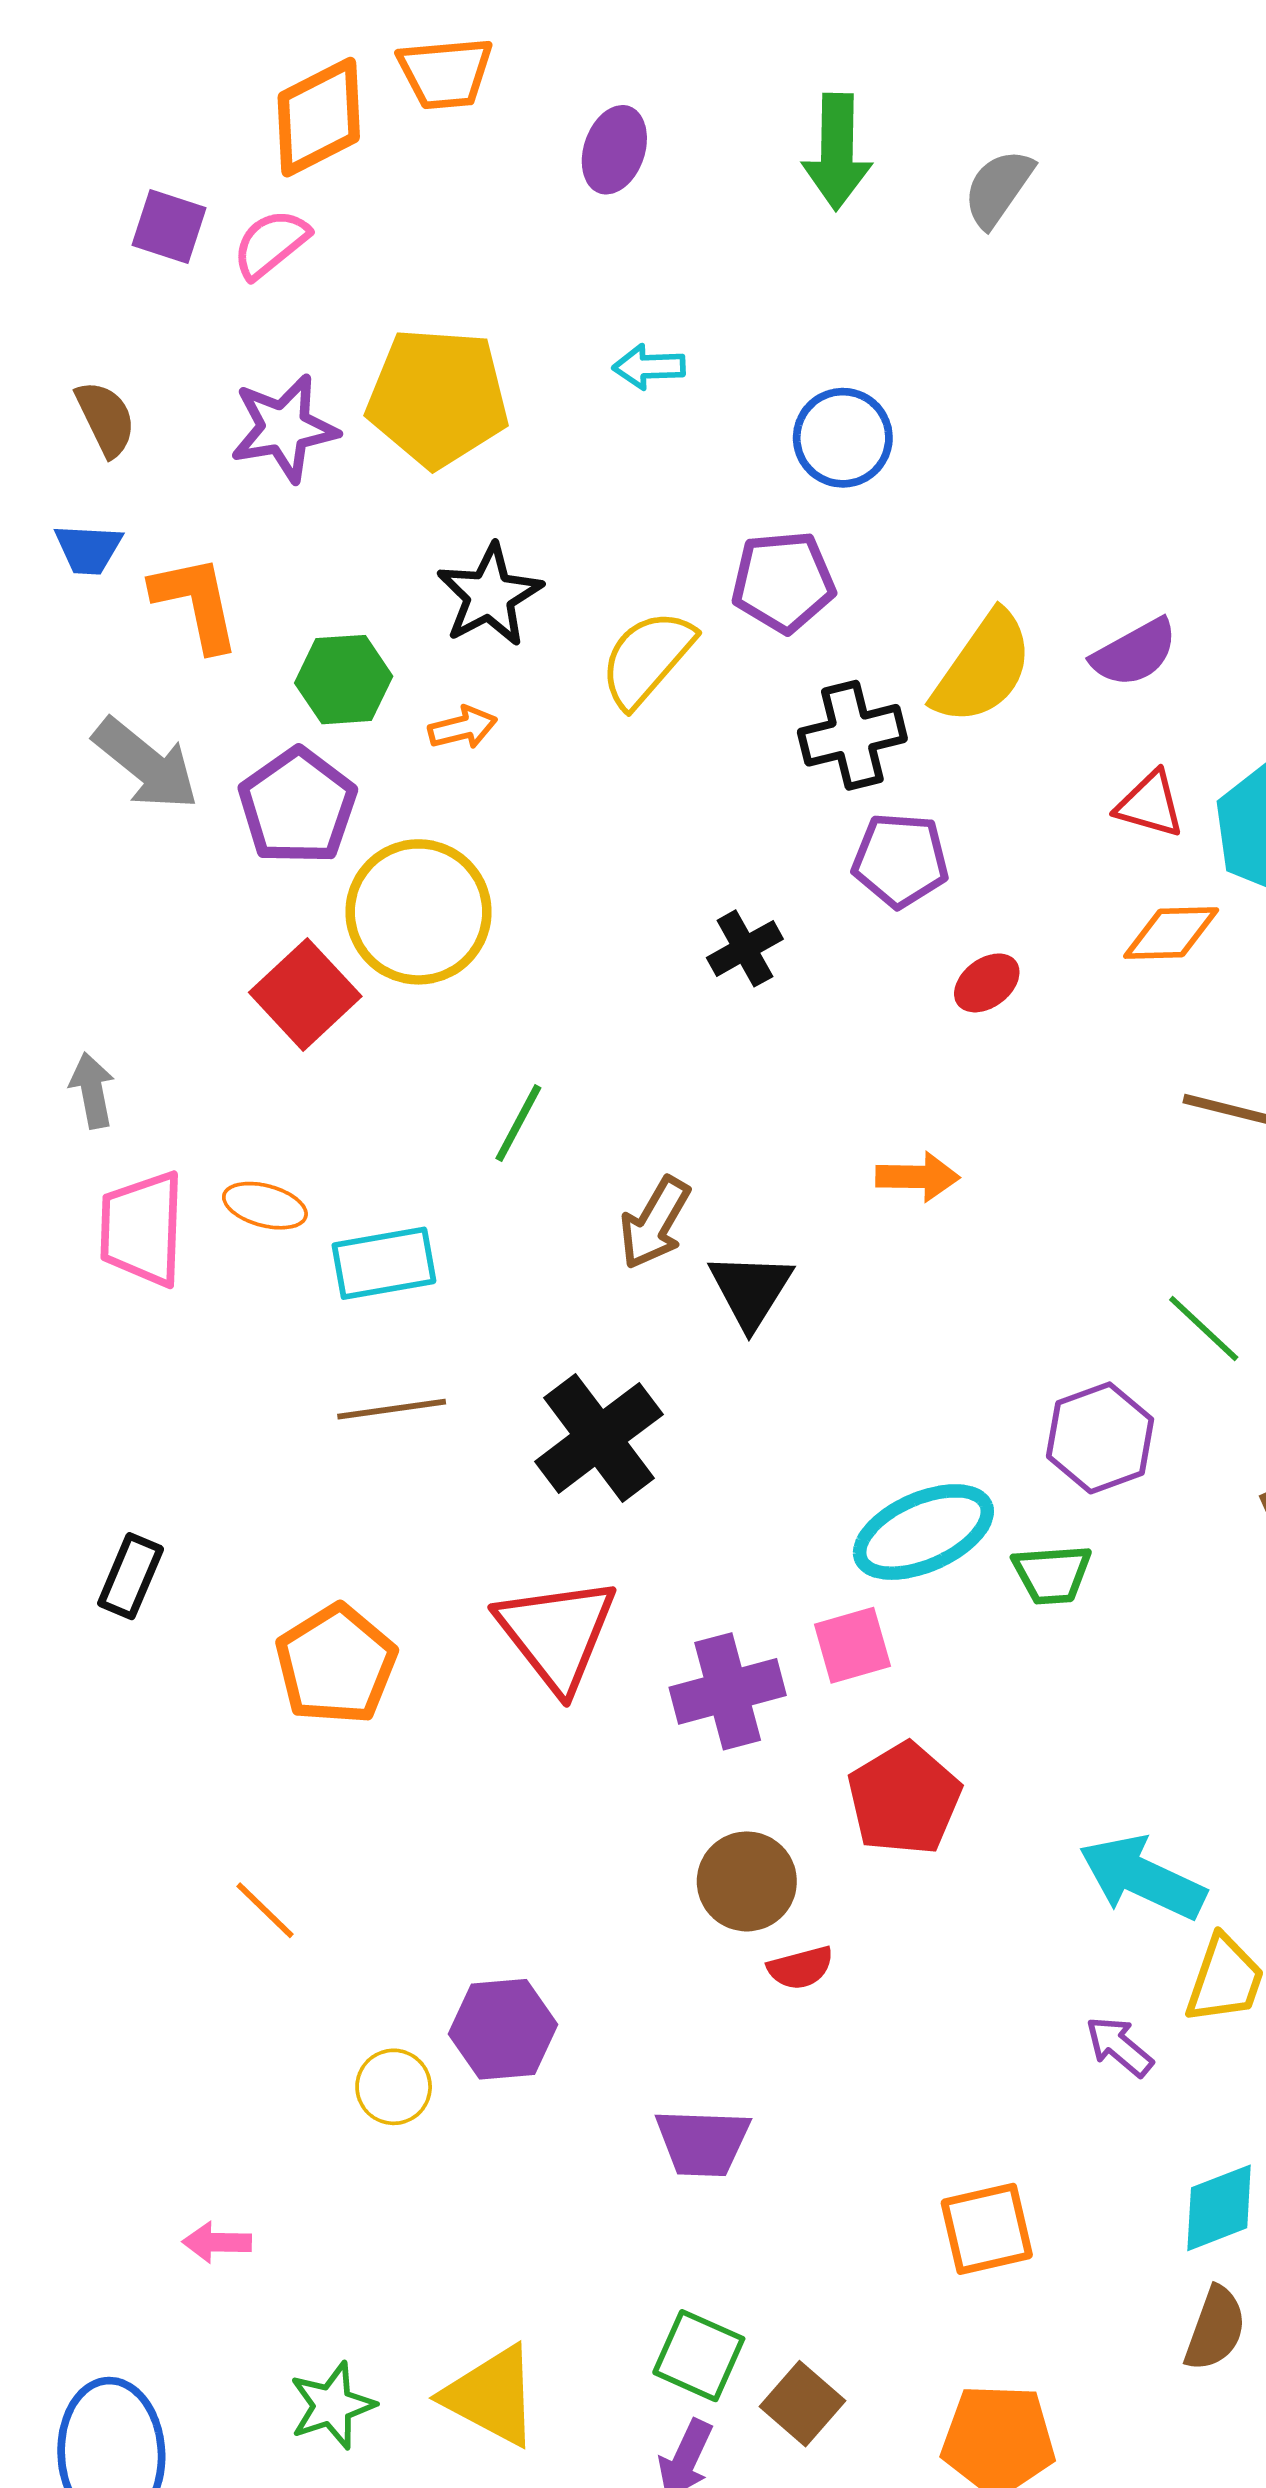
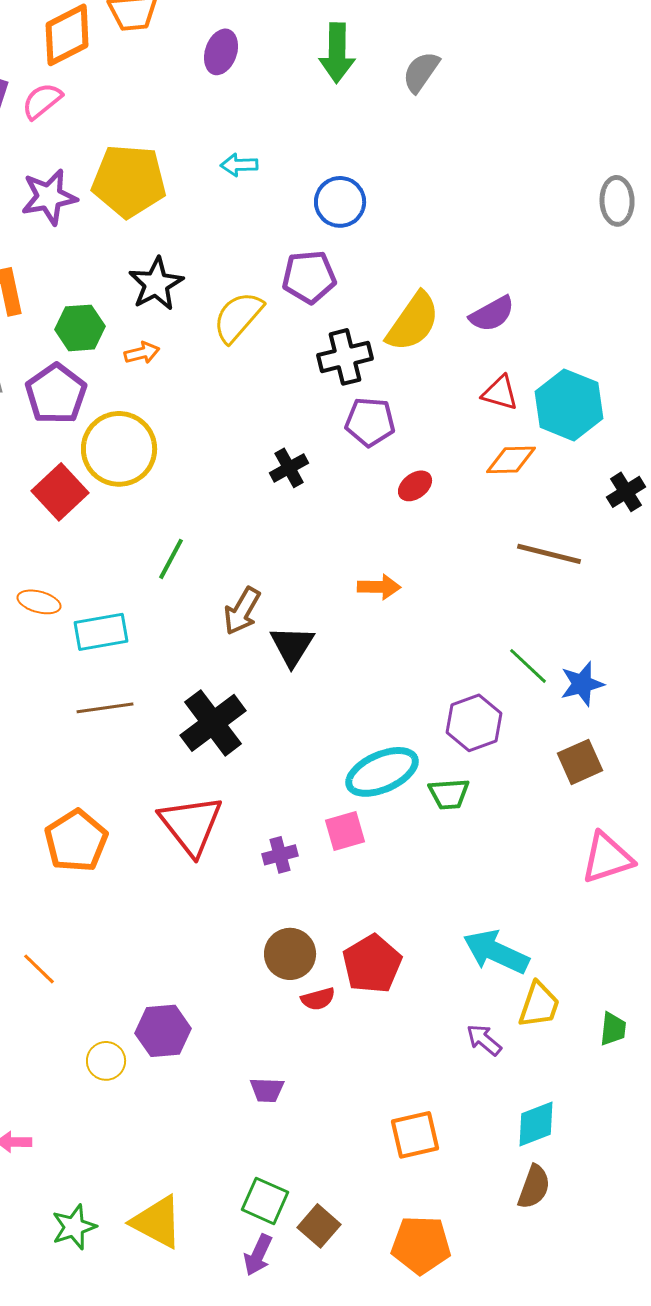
purple cross: (728, 1691) -> (280, 855), size x0.6
red pentagon: (904, 1799) -> (372, 964), moved
purple trapezoid: (703, 2143) -> (267, 1090), size x0.7

